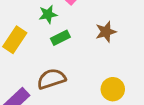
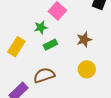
yellow circle: (113, 89) -> (87, 69), moved

